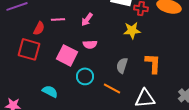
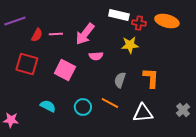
pink arrow: (87, 19) -> (85, 34), size x1.6
red semicircle: (39, 28) -> (37, 35), moved
pink semicircle: (90, 44) -> (96, 56), moved
cyan circle: (85, 76) -> (83, 107), moved

